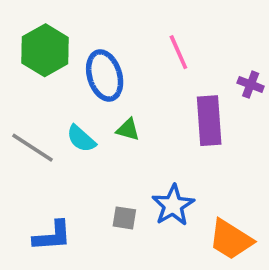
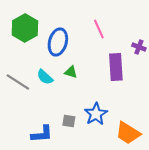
blue ellipse: (105, 76) -> (58, 42), turned 32
blue L-shape: (52, 236) -> (42, 134), moved

